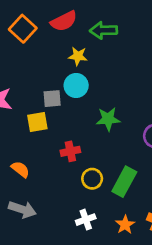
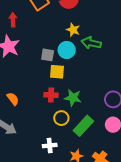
green arrow: (104, 30) -> (91, 43), moved
green star: (108, 119) -> (73, 98), moved
yellow square: (37, 122) -> (57, 72), moved

